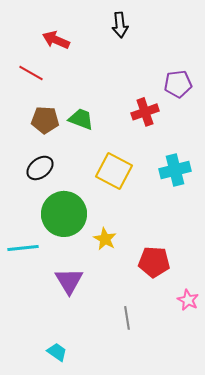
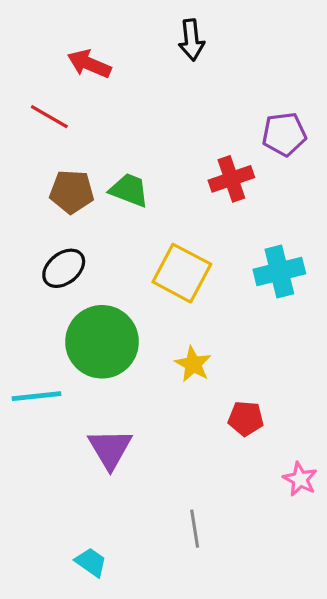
yellow star: (105, 239) -> (193, 364), moved
red pentagon: (154, 262) -> (246, 418), size x0.7
gray line: (127, 318) -> (195, 529), moved

